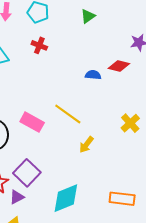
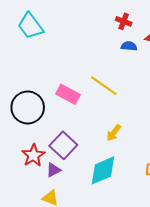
red cross: (39, 45) -> (124, 21), moved
yellow arrow: (86, 145) -> (114, 133), moved

